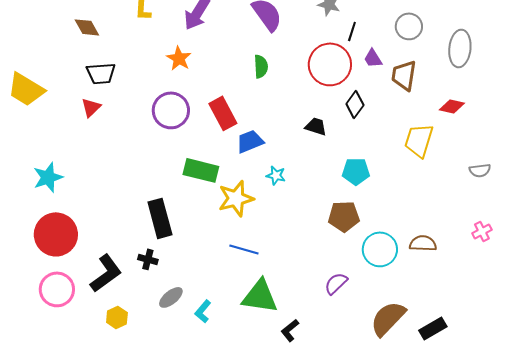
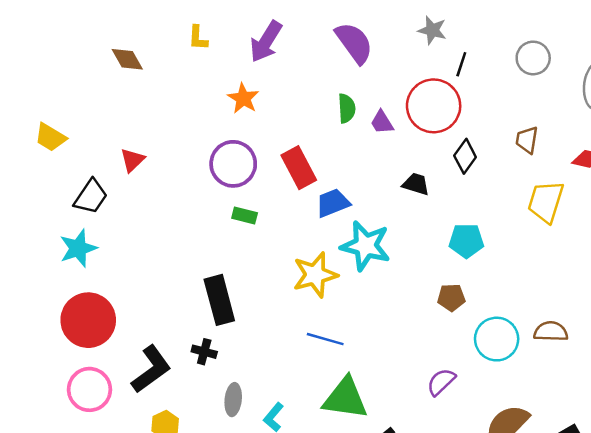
purple trapezoid: (373, 58) -> (382, 122), moved
black trapezoid: (101, 73) -> (91, 197), moved, turned -52
brown trapezoid: (404, 75) -> (527, 140), moved, size x0.7
yellow trapezoid: (26, 89) -> (50, 137), size x0.7
green rectangle: (201, 170) -> (245, 216), moved, size x0.6
cyan star: (276, 175) -> (366, 246), size x2.0
brown pentagon: (344, 216) -> (451, 297), size x0.7
gray ellipse: (171, 297) -> (233, 400), turned -45

